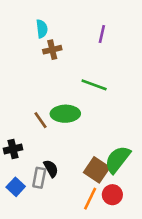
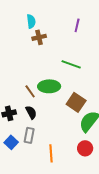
black semicircle: (51, 169) -> (31, 112), moved
brown square: (97, 170) -> (76, 102), moved
orange line: (90, 199) -> (51, 153), moved, turned -30

